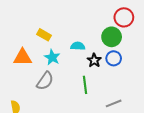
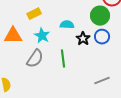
yellow rectangle: (44, 35) -> (34, 14), turned -56
green line: (85, 85) -> (63, 59), moved

